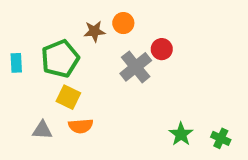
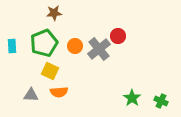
orange circle: (123, 23) -> (75, 46), moved
brown star: (94, 31) -> (54, 13), moved

